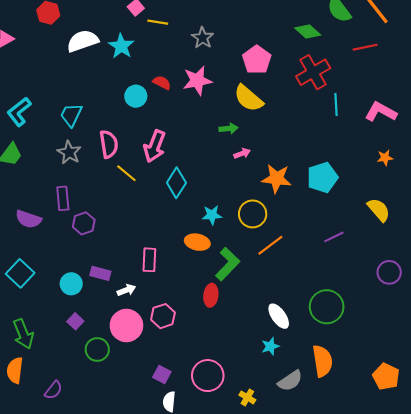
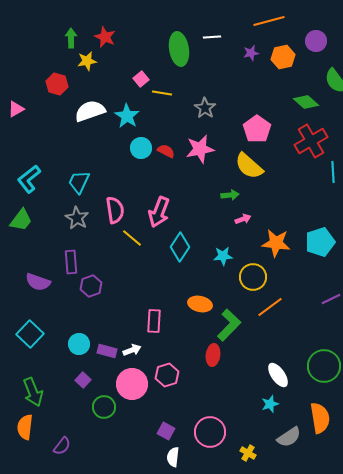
cyan circle: (136, 96) -> (141, 148), moved
cyan star: (212, 215) -> (223, 256), moved
purple rectangle: (100, 273) -> (107, 351), moved

